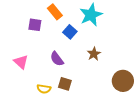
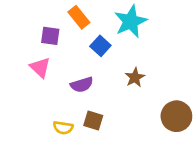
purple semicircle: (57, 59) -> (82, 85), turned -70
pink triangle: (21, 62) -> (40, 67), moved

